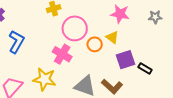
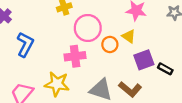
pink cross: (62, 54) -> (75, 56), turned -36

